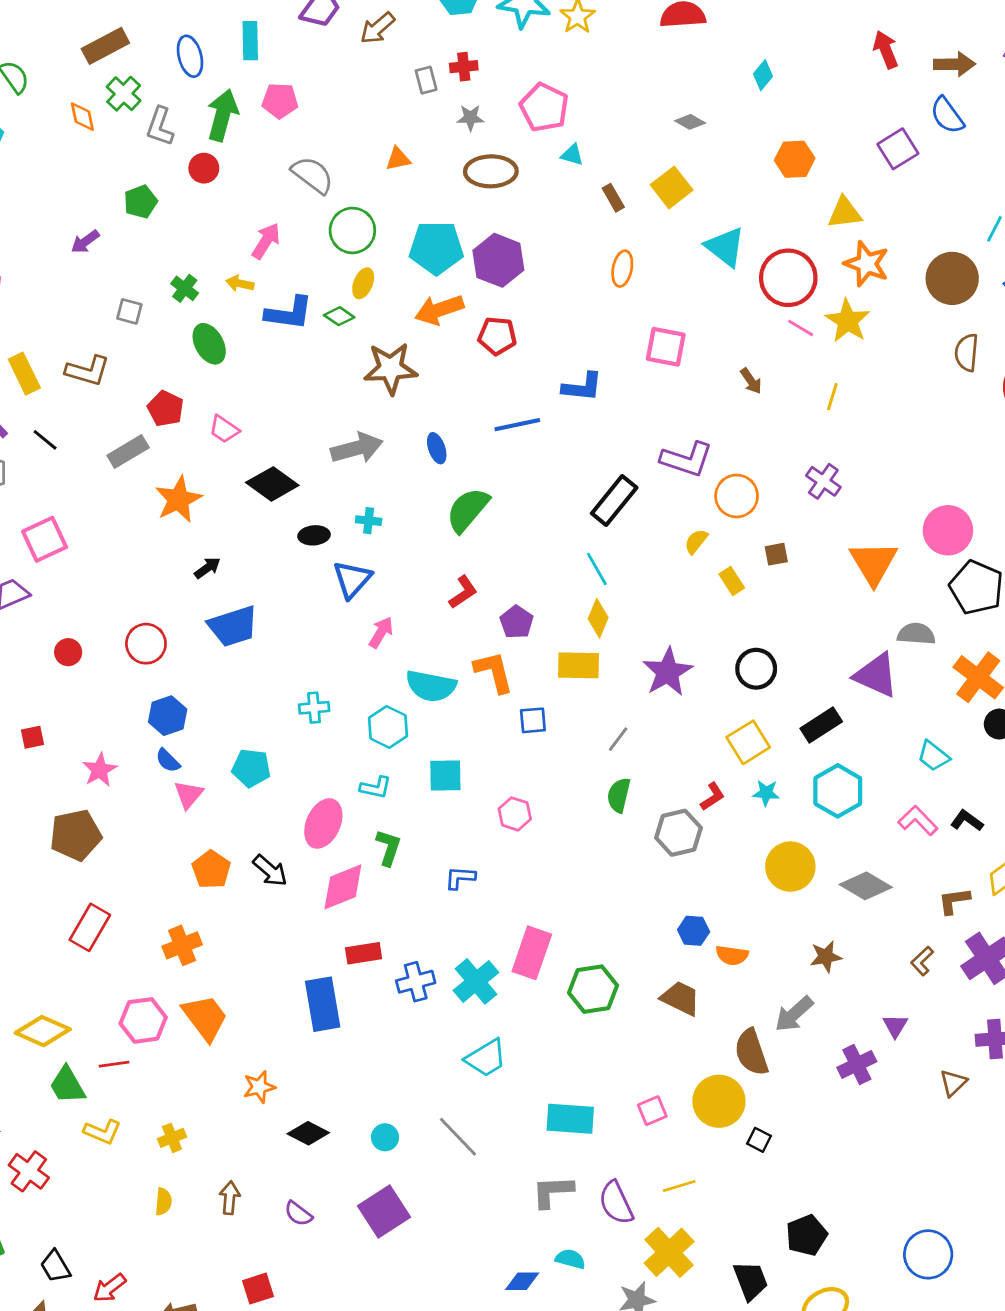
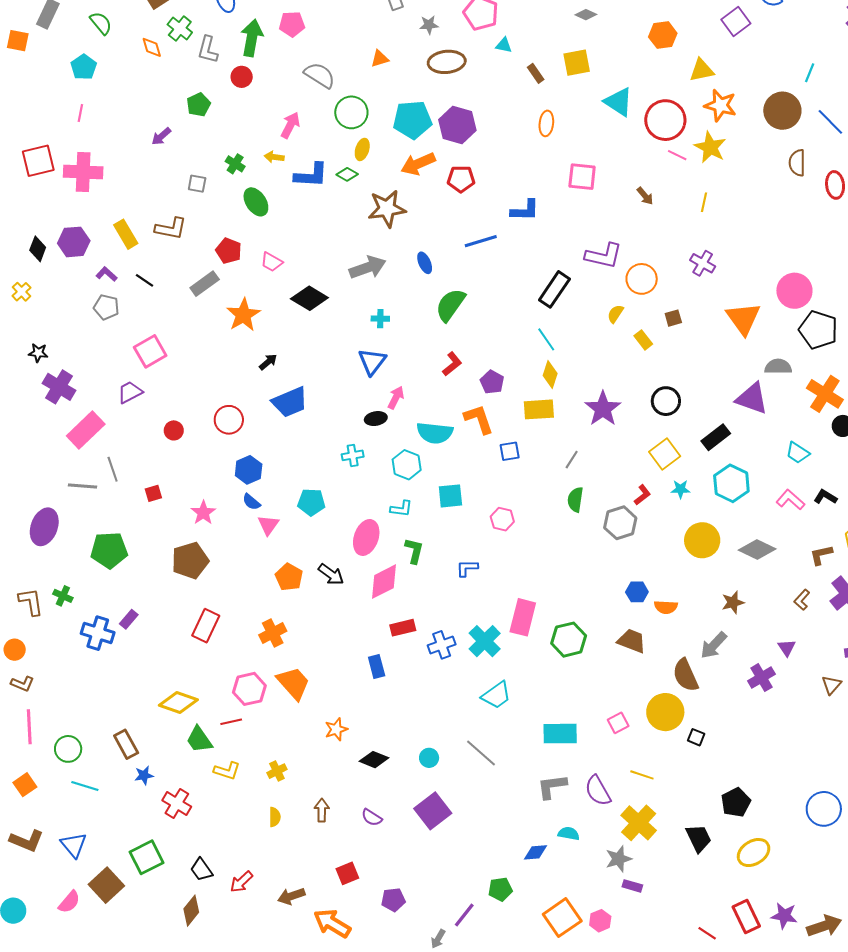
yellow square: (672, 187) -> (577, 63), turned 32
black ellipse: (314, 535) -> (376, 419), moved
blue rectangle: (323, 1004) -> (377, 667), size x0.6
yellow line: (679, 1186) -> (642, 775), turned 40

